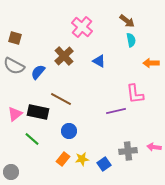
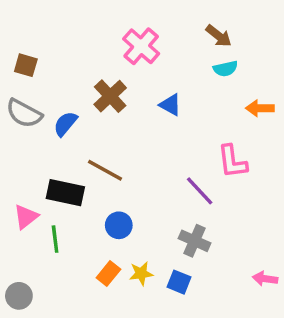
cyan semicircle: (131, 40) -> (225, 69), turned 88
purple line: (116, 111) -> (200, 191), turned 60
pink triangle: (15, 114) -> (26, 217), moved
green line: (32, 139) -> (55, 239), turned 42
pink arrow: (154, 147) -> (265, 279), moved
gray cross: (128, 151) -> (195, 241), moved, turned 30
blue square: (104, 164) -> (179, 282), turned -32

